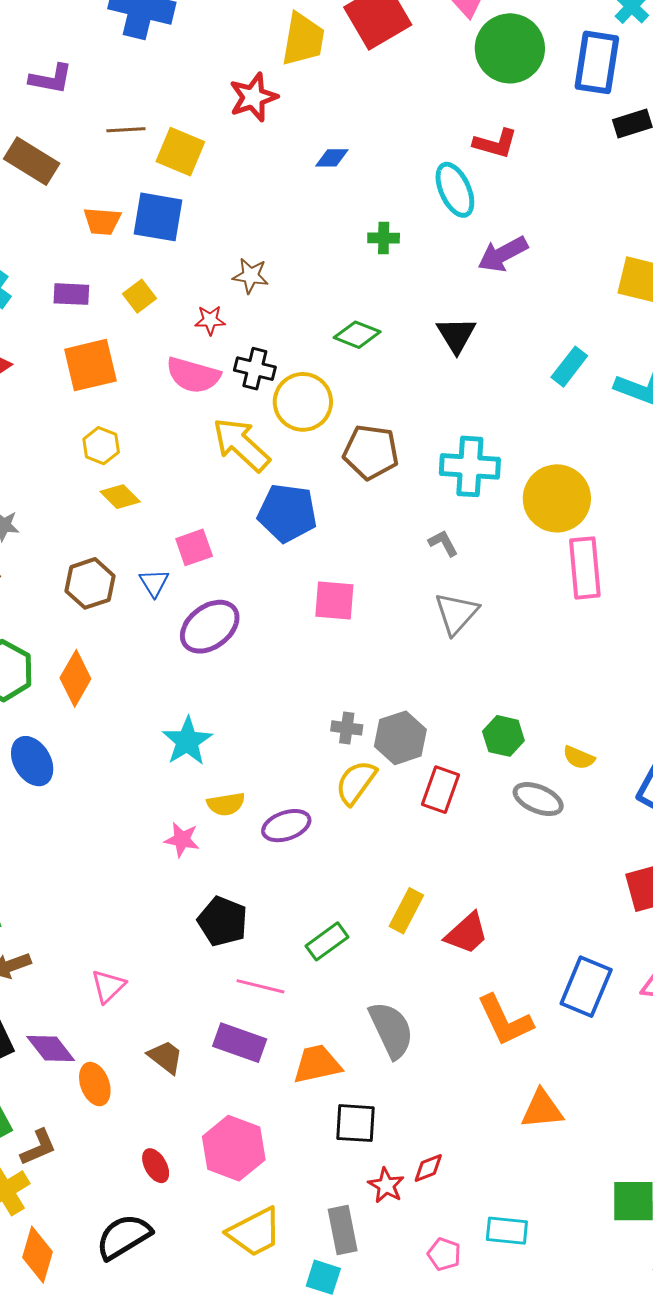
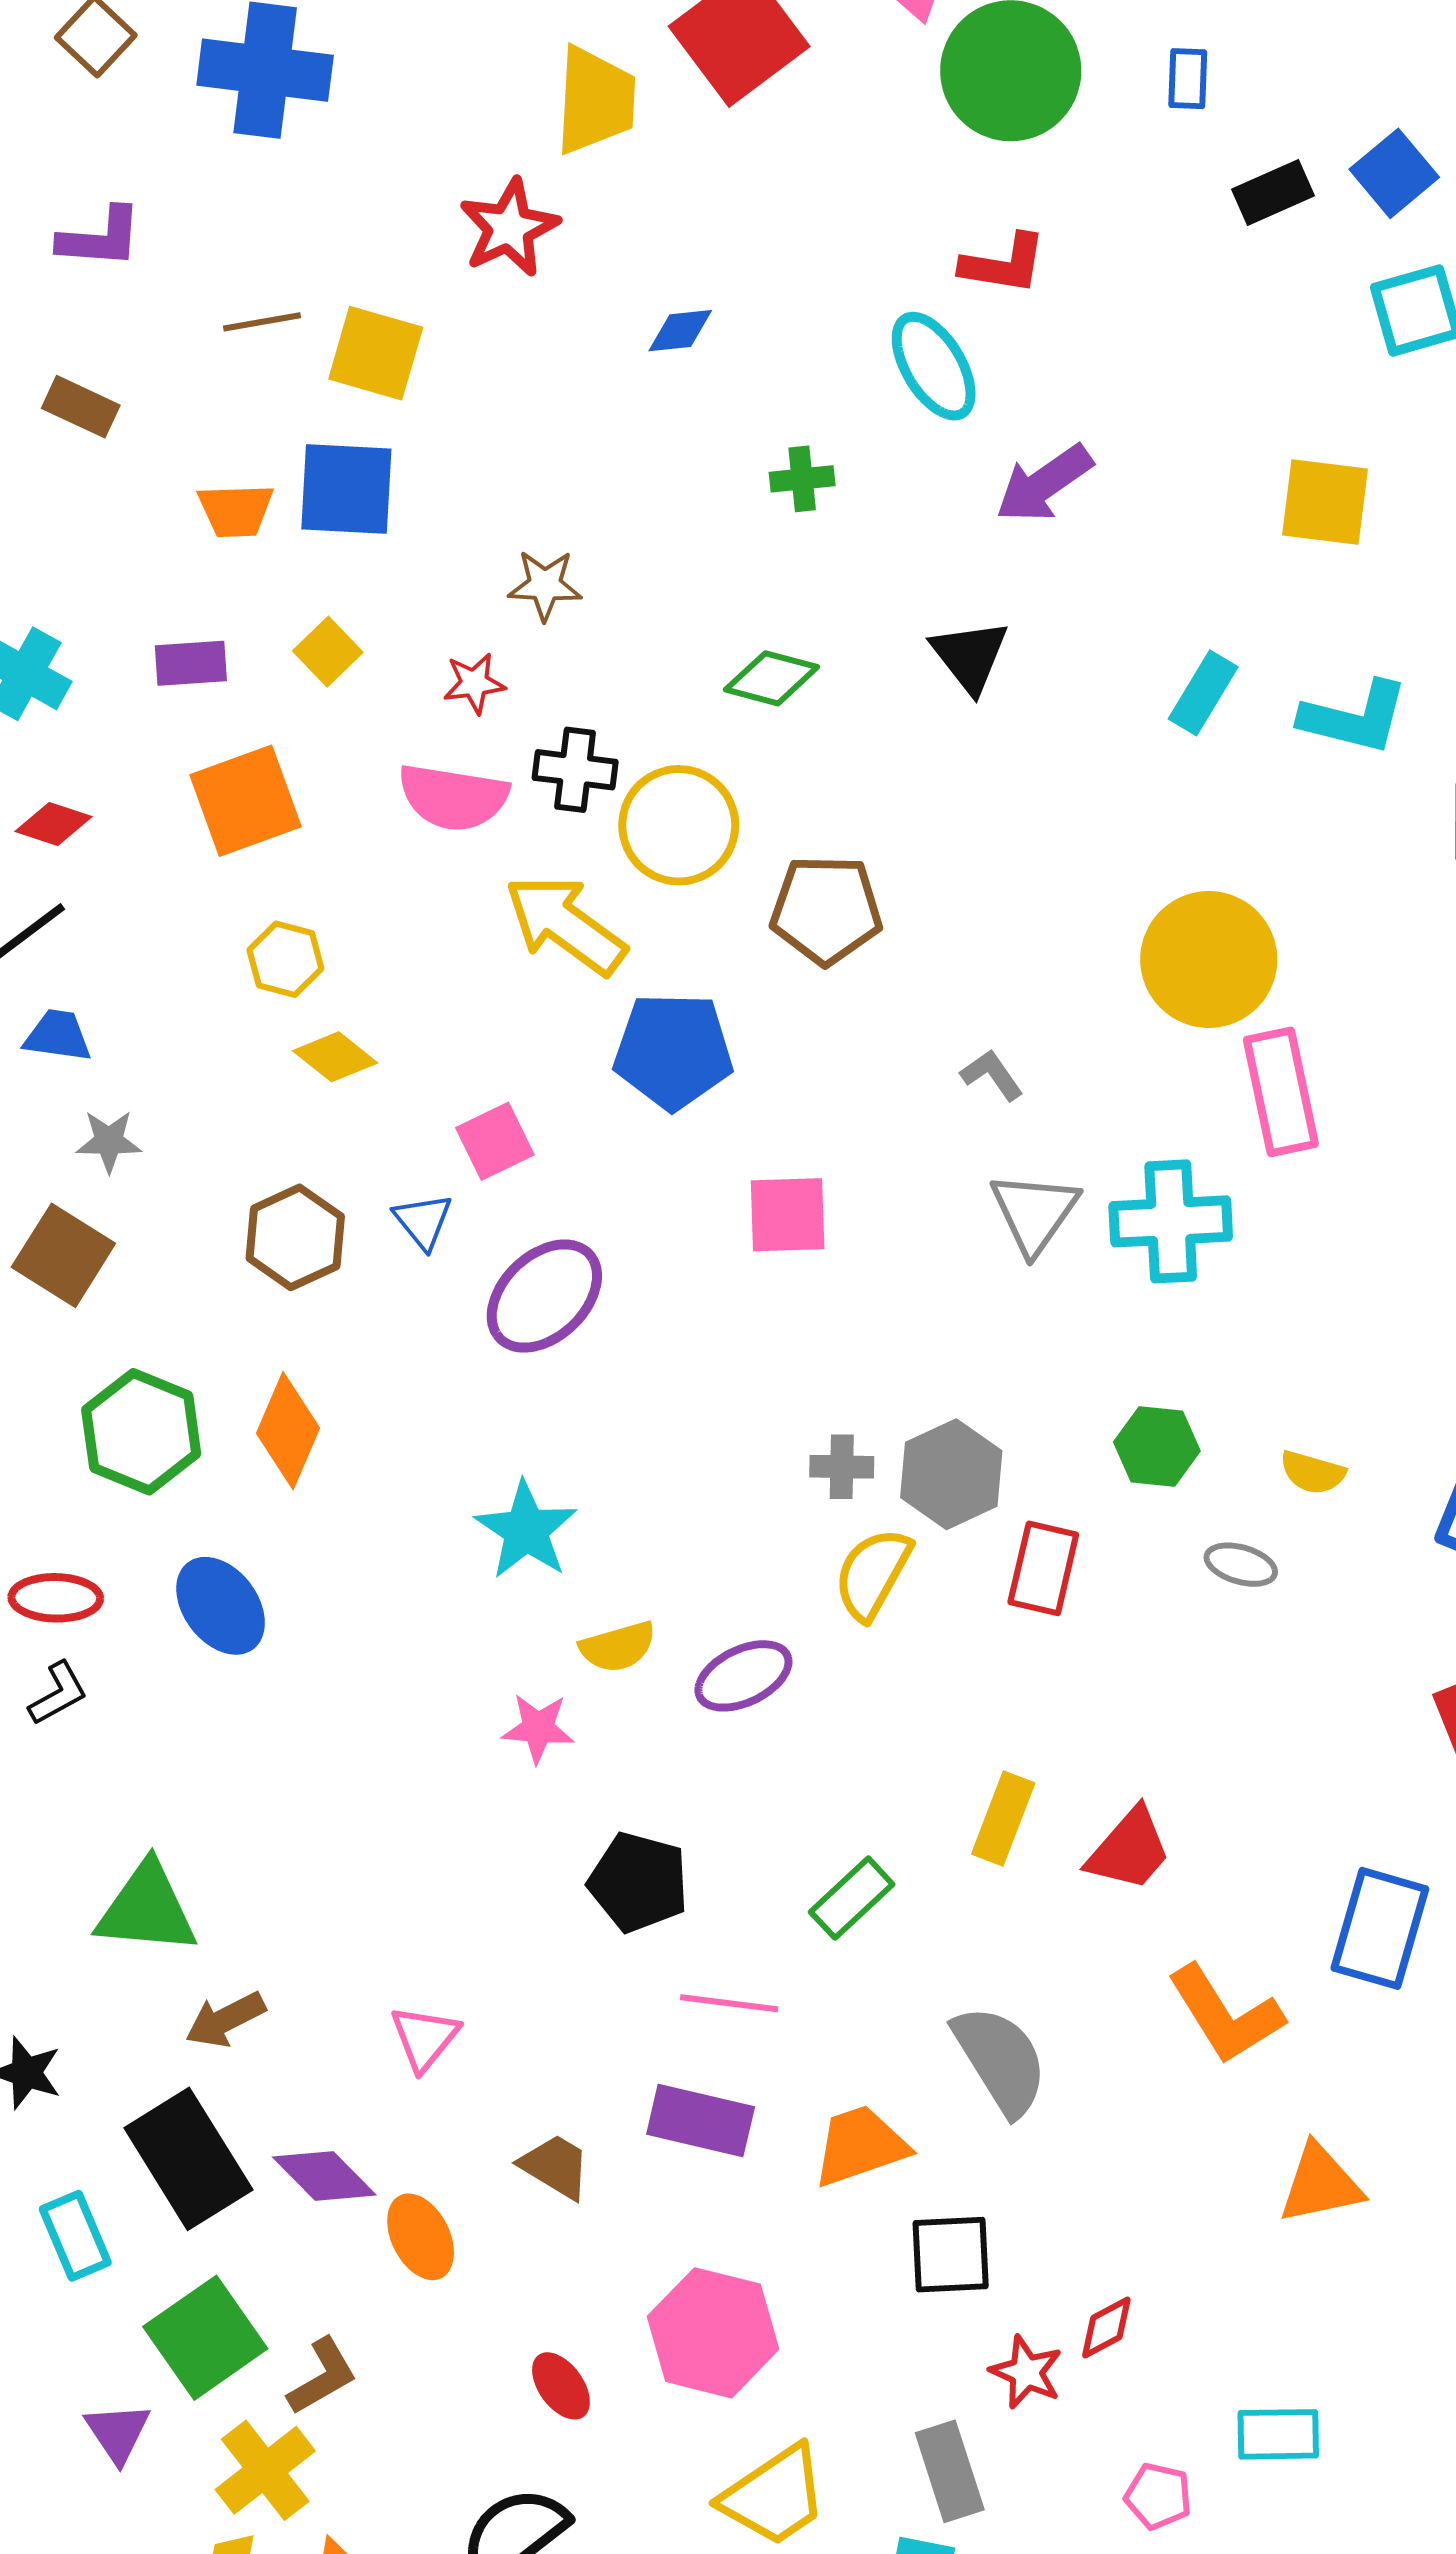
blue rectangle: (597, 62) -> (1188, 79), size x0.5
brown rectangle: (32, 161) -> (81, 407), size x0.7
cyan cross: (470, 466) -> (1171, 1221), moved
gray ellipse: (538, 799) -> (1241, 1565), size x0.7

